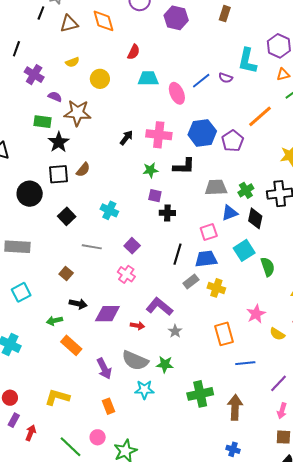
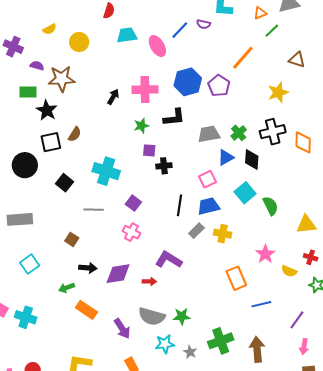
cyan cross: (109, 210) -> (106, 171), size x1.5
gray star: (175, 331) -> (190, 352), moved

